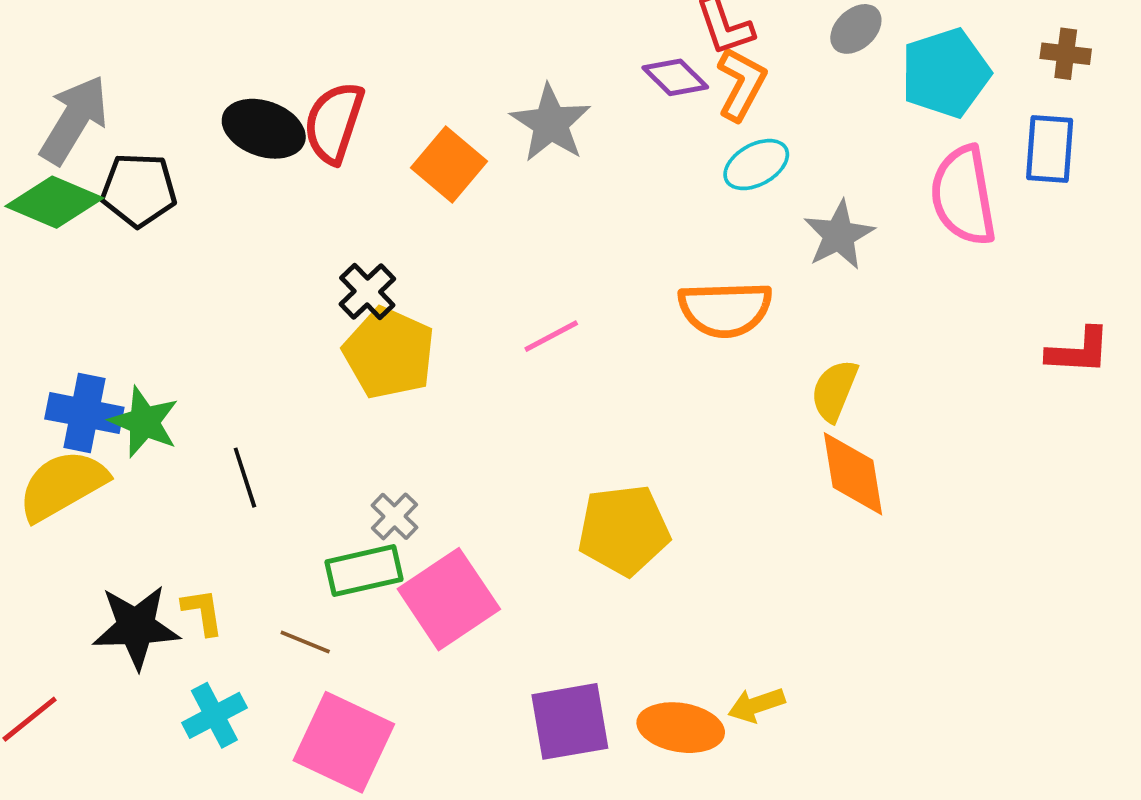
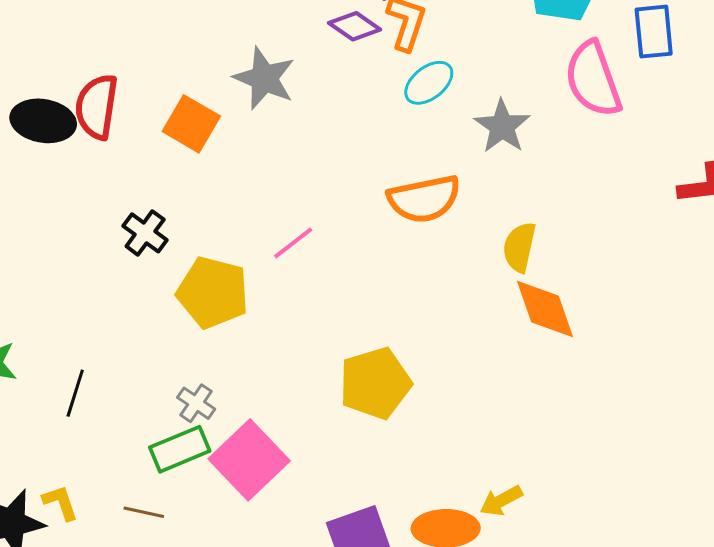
yellow pentagon: (389, 353) -> (213, 292), moved
black line: (245, 478) -> (75, 393), turned 45

